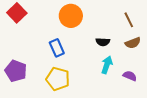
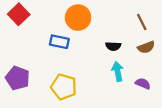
blue rectangle: (57, 48) -> (59, 42), moved, turned -54
cyan arrow: (107, 65) -> (118, 71), turned -30

